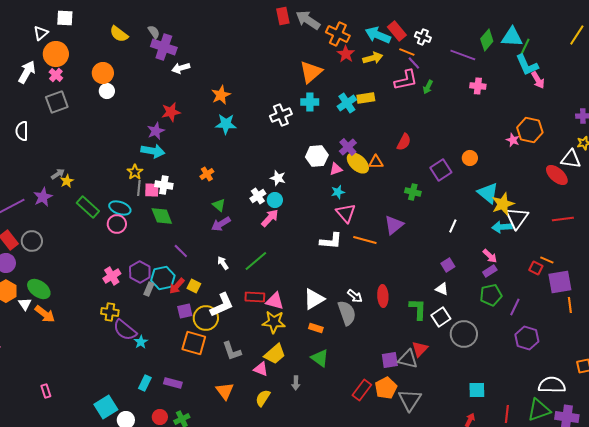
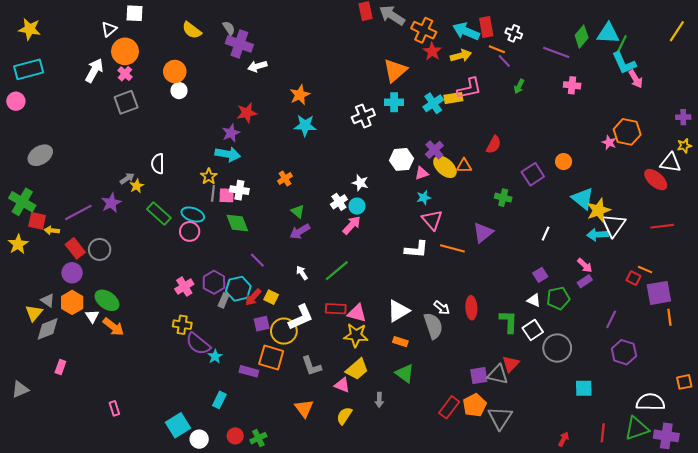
red rectangle: (397, 31) -> (486, 27), turned 30
pink L-shape: (406, 80) -> (469, 88), moved
white semicircle: (22, 131) -> (158, 164), moved
green pentagon: (491, 295) -> (558, 298), moved
purple rectangle: (173, 383) -> (249, 371), moved
cyan square: (477, 390) -> (584, 388), moved

